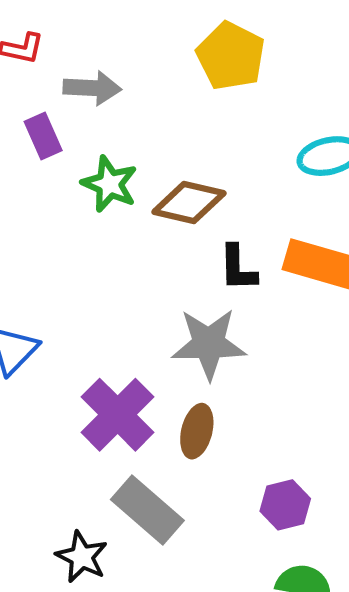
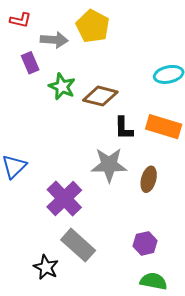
yellow pentagon: (231, 56) -> (93, 26), moved
brown ellipse: (197, 431) -> (149, 179), moved

